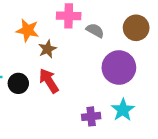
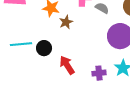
red arrow: (49, 81) -> (67, 65), moved

